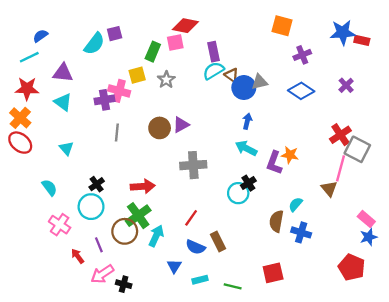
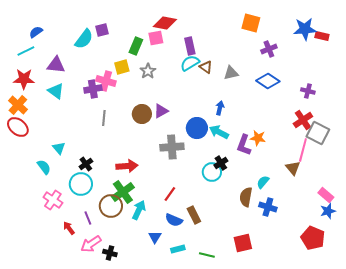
purple cross: (346, 85) -> (308, 91), moved, turned -32
blue circle: (244, 88) -> (197, 128), moved
cyan triangle: (66, 148) -> (59, 148), moved

